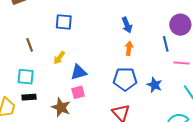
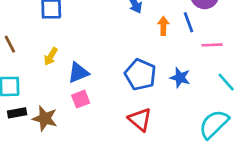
orange arrow: (129, 48) -> (163, 26), moved
blue pentagon: (125, 79) -> (140, 75), turned 30
brown star: (61, 107) -> (45, 118), moved

